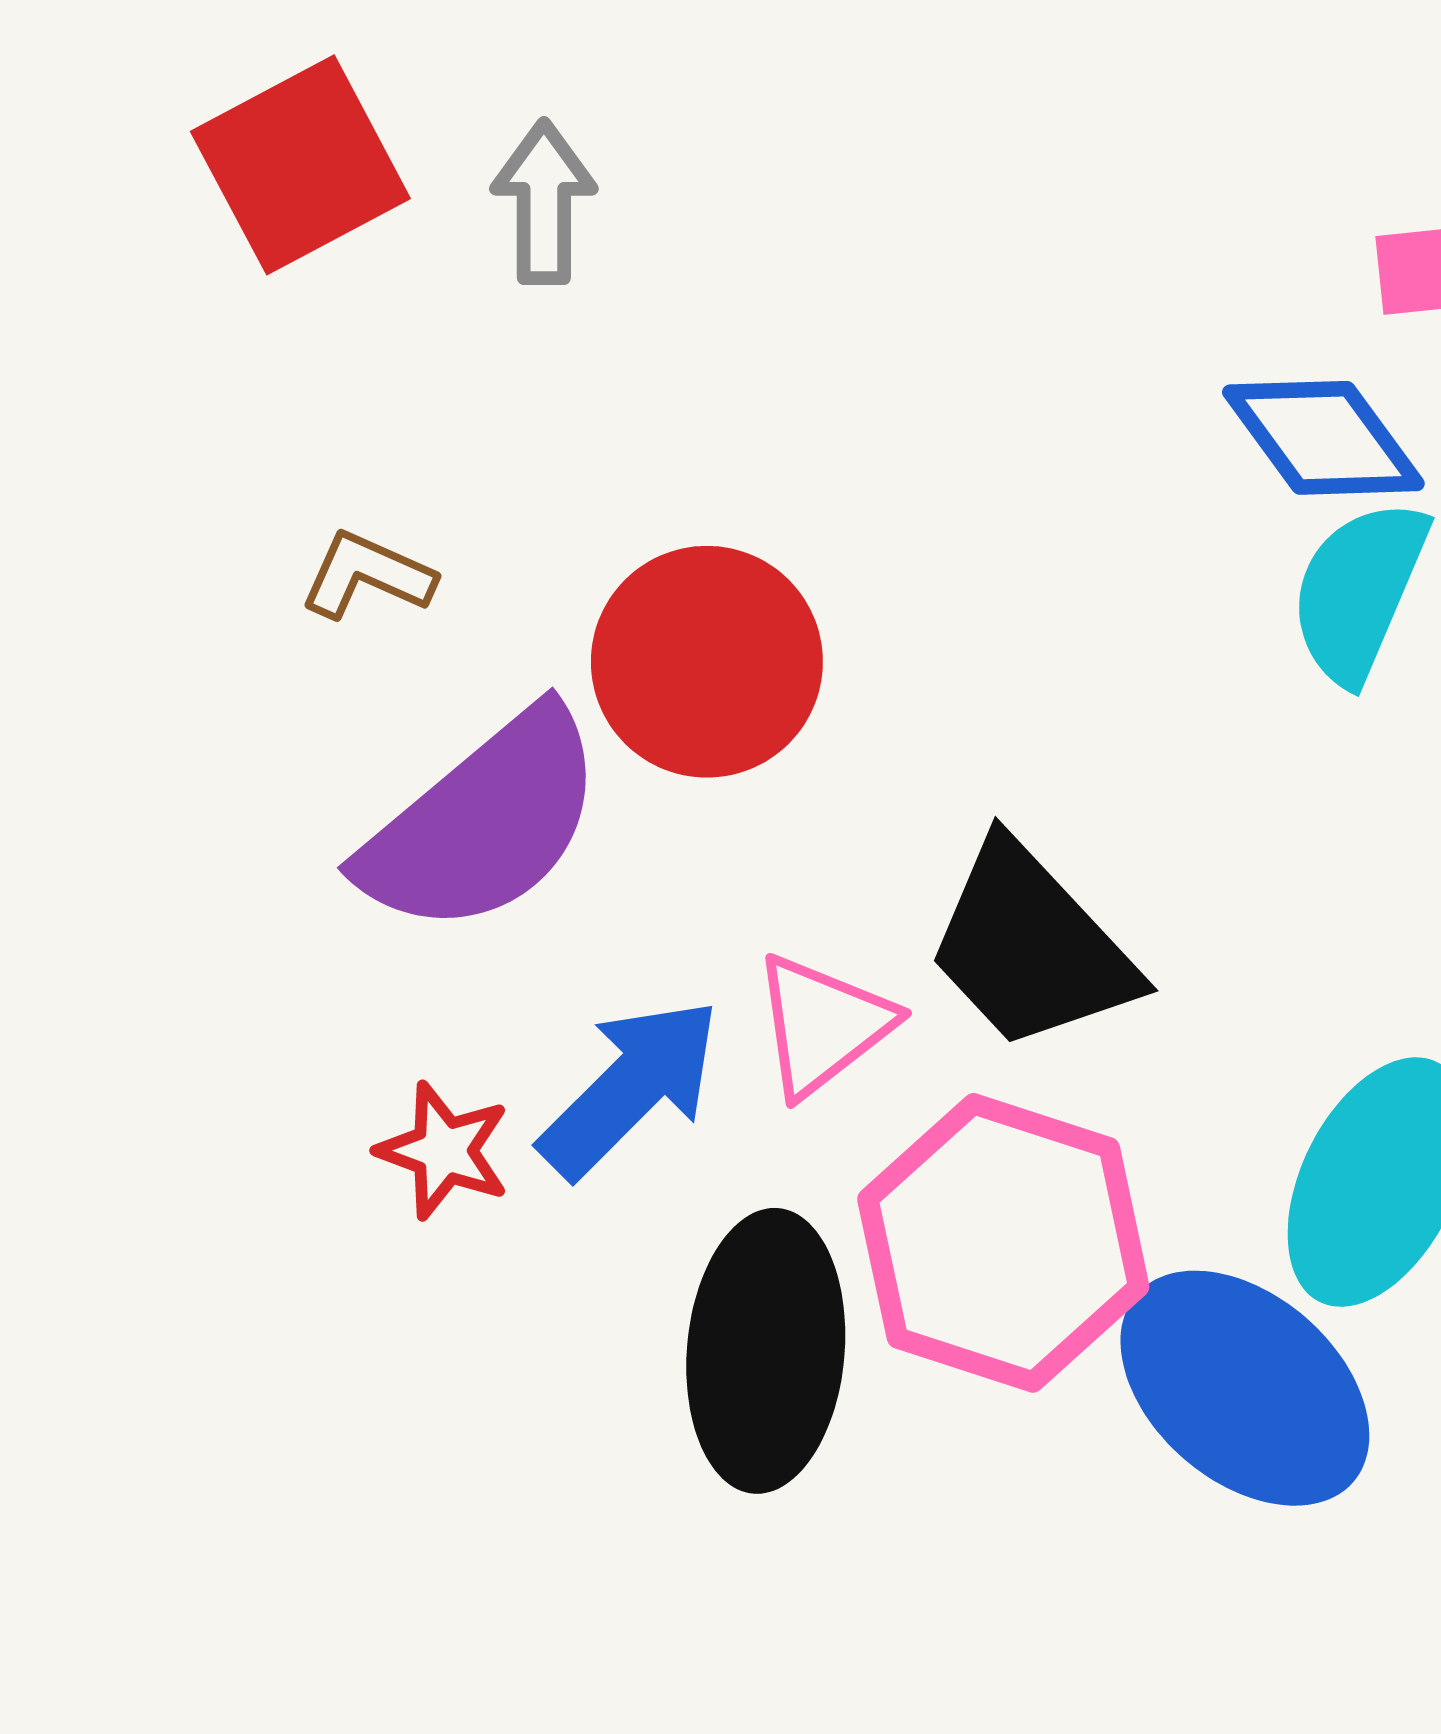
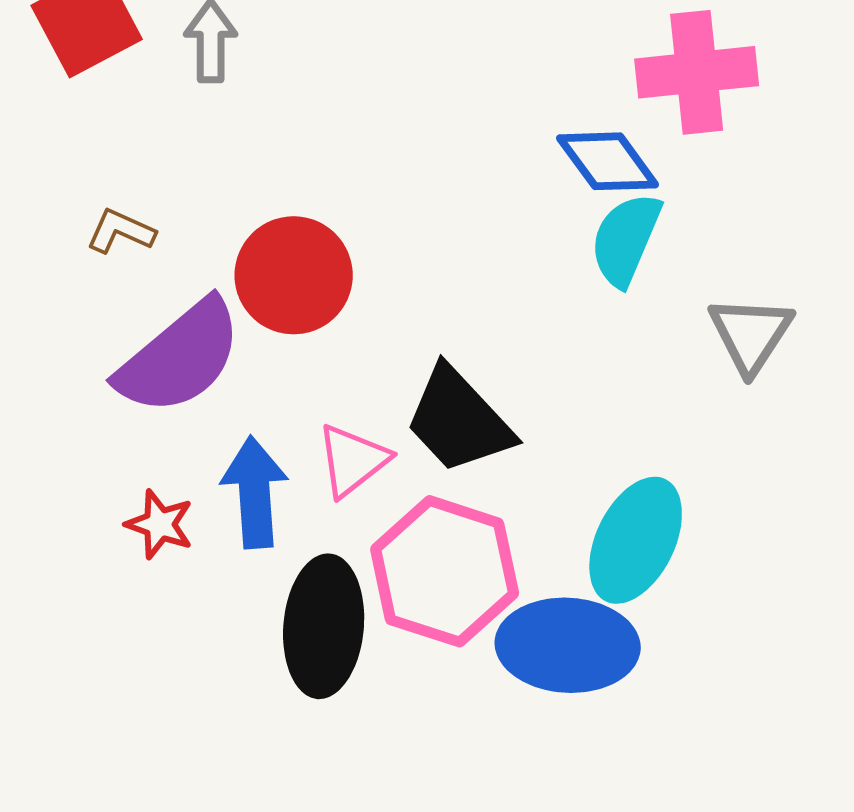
blue arrow: (630, 1088) -> (255, 492), turned -49
blue ellipse: (1245, 1388) -> (568, 645), turned -38

